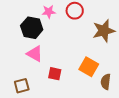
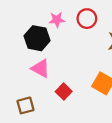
red square: (55, 74) -> (64, 92), turned 32

